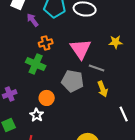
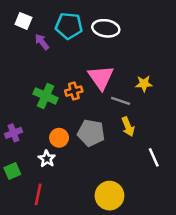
yellow star: (116, 42) -> (144, 84), moved
orange cross: (46, 43) -> (74, 91), moved
gray pentagon: (73, 81) -> (91, 133), moved

